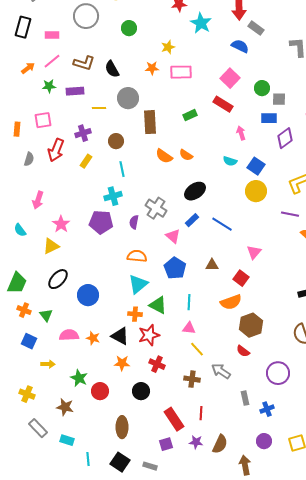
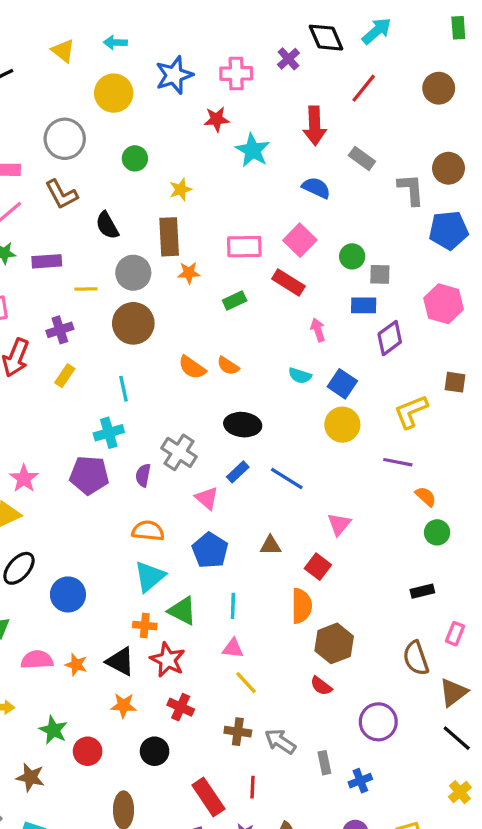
gray rectangle: (256, 28) -> (362, 158), moved
yellow star: (168, 47) -> (181, 189), moved
brown L-shape: (84, 63) -> (61, 194), moved, turned 45
orange star: (152, 68) -> (189, 273), moved
pink rectangle: (181, 72) -> (244, 247), moved
brown rectangle: (150, 122) -> (169, 237), moved
brown circle: (116, 141) -> (133, 323), moved, size x1.6
black ellipse: (195, 191) -> (243, 425), turned 40
orange semicircle: (231, 302) -> (302, 606), turned -70
red star: (149, 335) -> (168, 660), turned -30
gray arrow: (221, 371) -> (280, 741), moved

